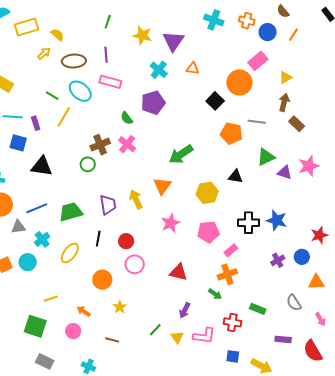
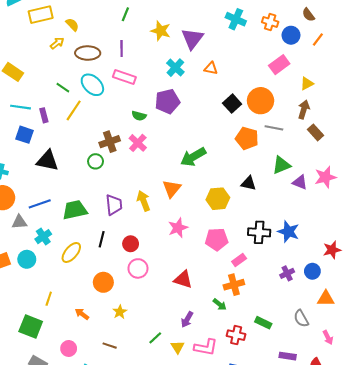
orange circle: (239, 82) -> (261, 101), moved
green semicircle: (127, 118) -> (139, 116), turned -40
yellow line: (51, 299) -> (49, 299), turned -56
pink circle: (73, 331) -> (69, 348), moved

